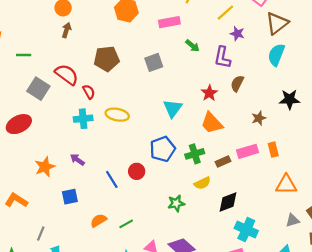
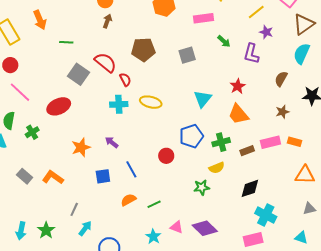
brown semicircle: (237, 83) -> (281, 79), moved
orange rectangle: (273, 150) -> (294, 142), turned -64
blue line: (112, 179) -> (131, 169), moved
yellow semicircle: (202, 183) -> (217, 168), moved

